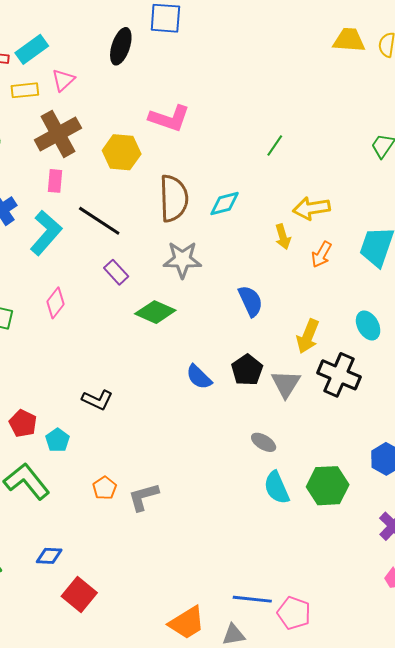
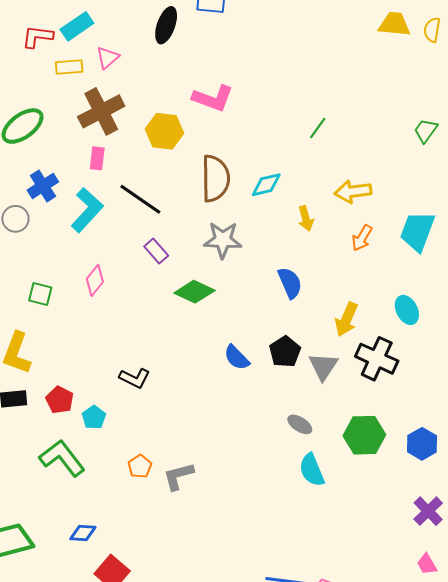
yellow arrow: (283, 237) -> (306, 218), moved
green hexagon: (328, 486) -> (364, 435), moved

